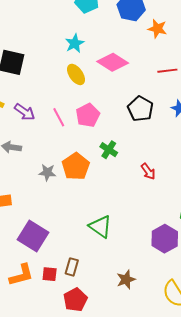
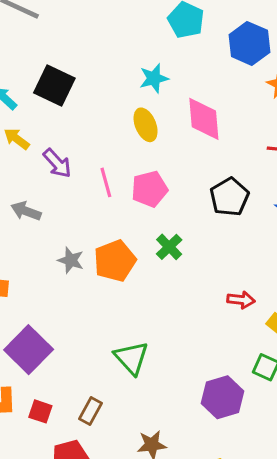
pink diamond: (113, 62) -> (204, 119), turned 40
red arrow: (148, 171) -> (241, 300), moved, turned -60
brown rectangle: (72, 267) -> (91, 411), moved

